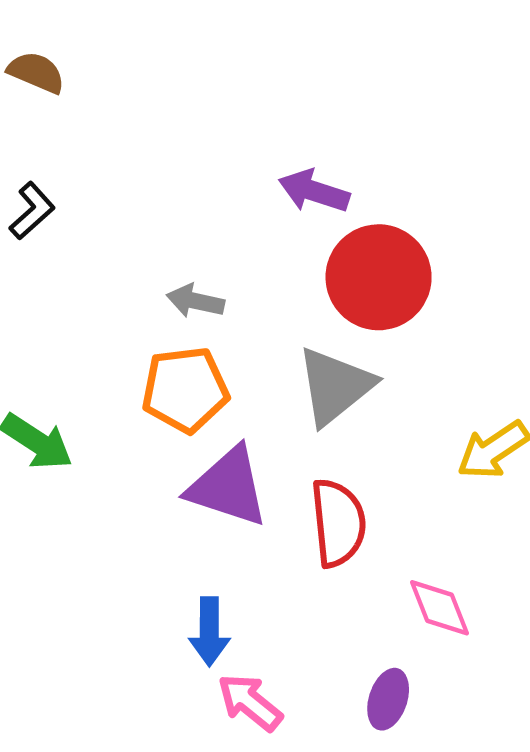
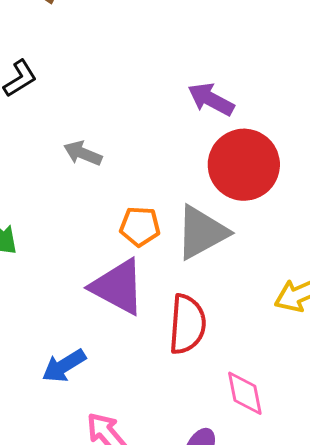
gray arrow: (195, 301) -> (83, 153), moved
orange pentagon: (185, 390) -> (140, 226), moved, size x0.7
blue arrow: (209, 632) -> (64, 366), moved, turned 48

